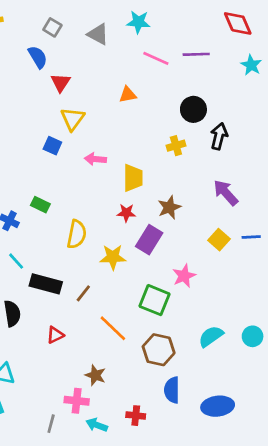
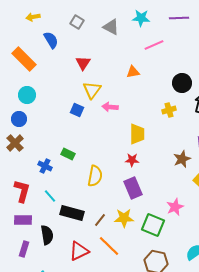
purple line: (196, 54) -> (179, 18), moved
blue semicircle: (38, 57) -> (51, 40), moved
pink line: (156, 58) -> (154, 45), turned -48
pink arrow: (95, 159) -> (110, 107), moved
brown star: (169, 207) -> (182, 159), moved
purple rectangle: (149, 240) -> (133, 188), moved, turned -55
yellow star: (113, 257) -> (124, 218), moved
orange line: (113, 328) -> (109, 246), moved
red triangle: (55, 335) -> (79, 251), size x1.5

